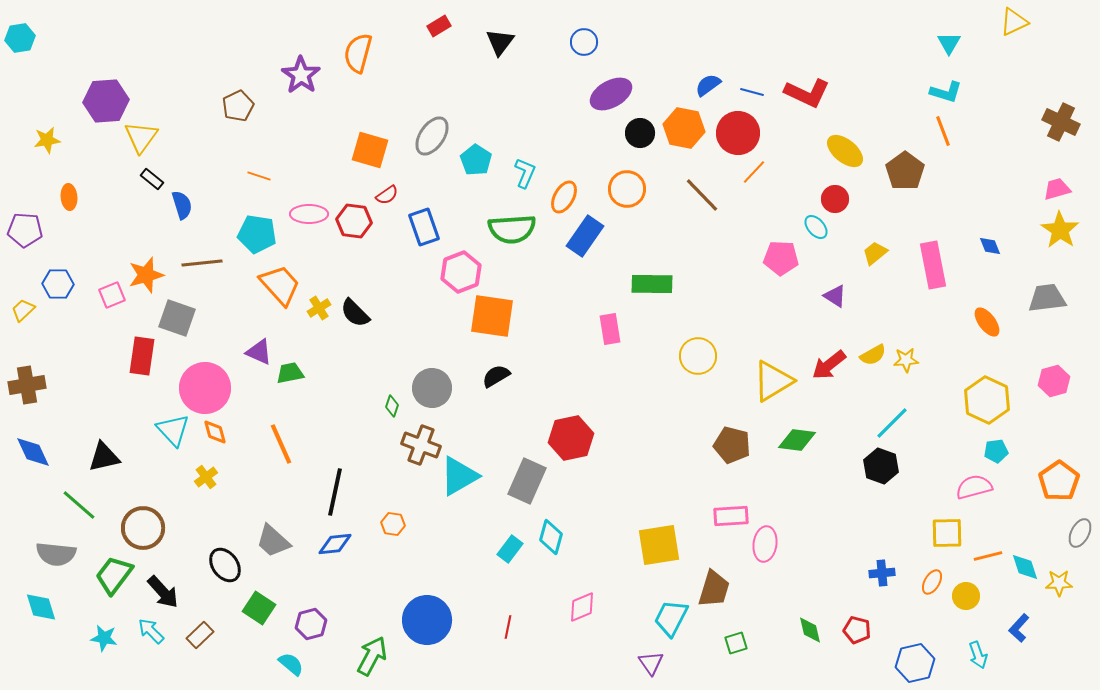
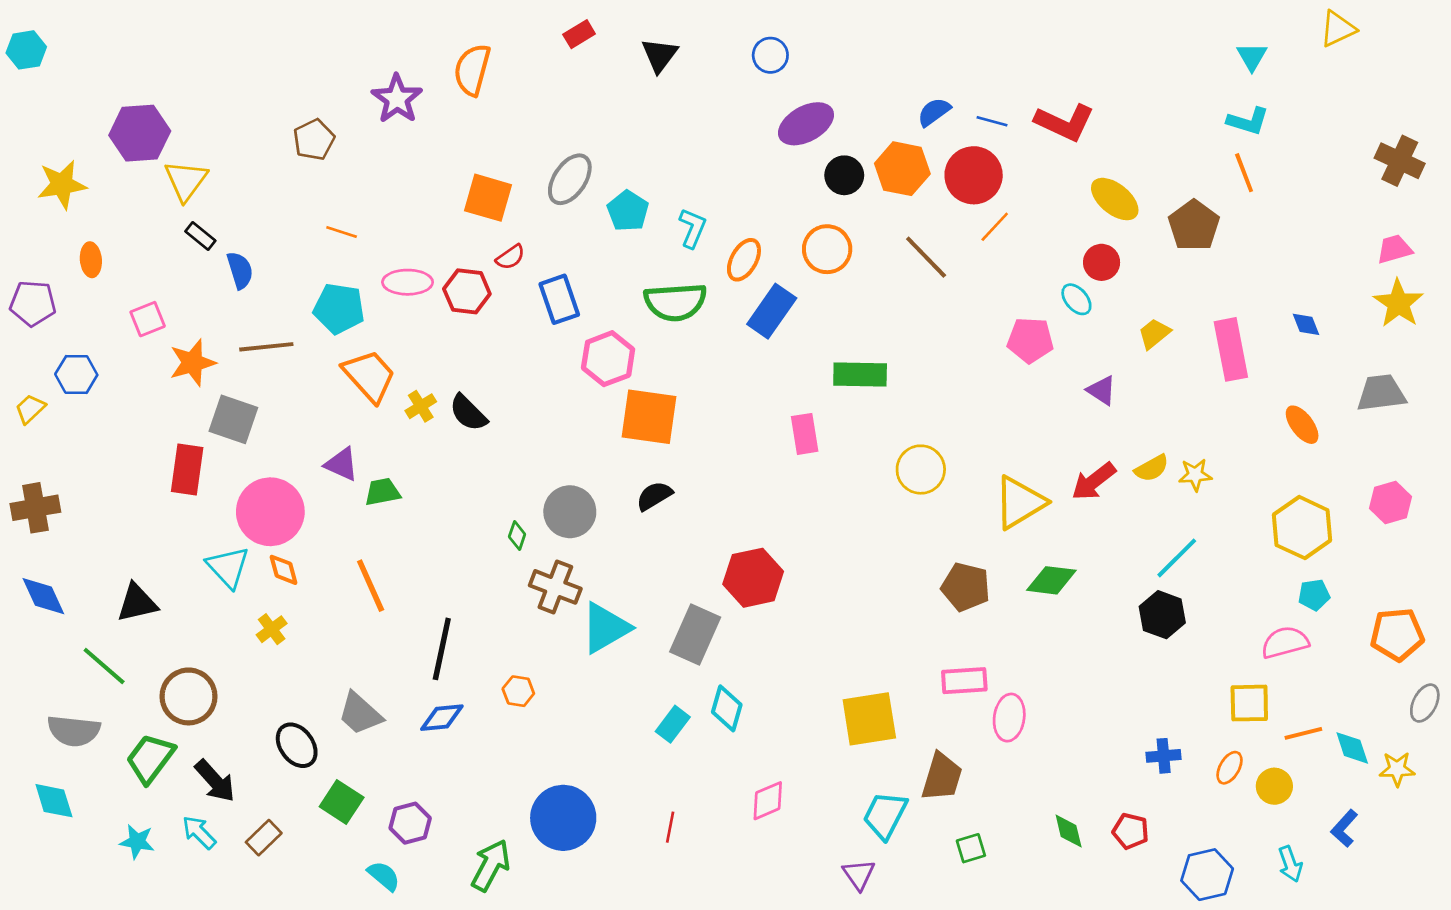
yellow star: (47, 140) -> (62, 185), size x1.4
pink square: (112, 295) -> (148, 319), moved
orange pentagon: (1059, 481) -> (1397, 634), turned 30

